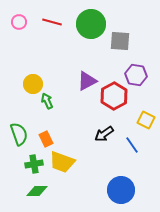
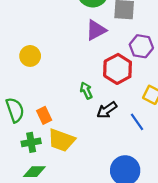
purple triangle: (87, 81) -> (96, 30), moved
green arrow: (47, 101) -> (86, 91), moved

